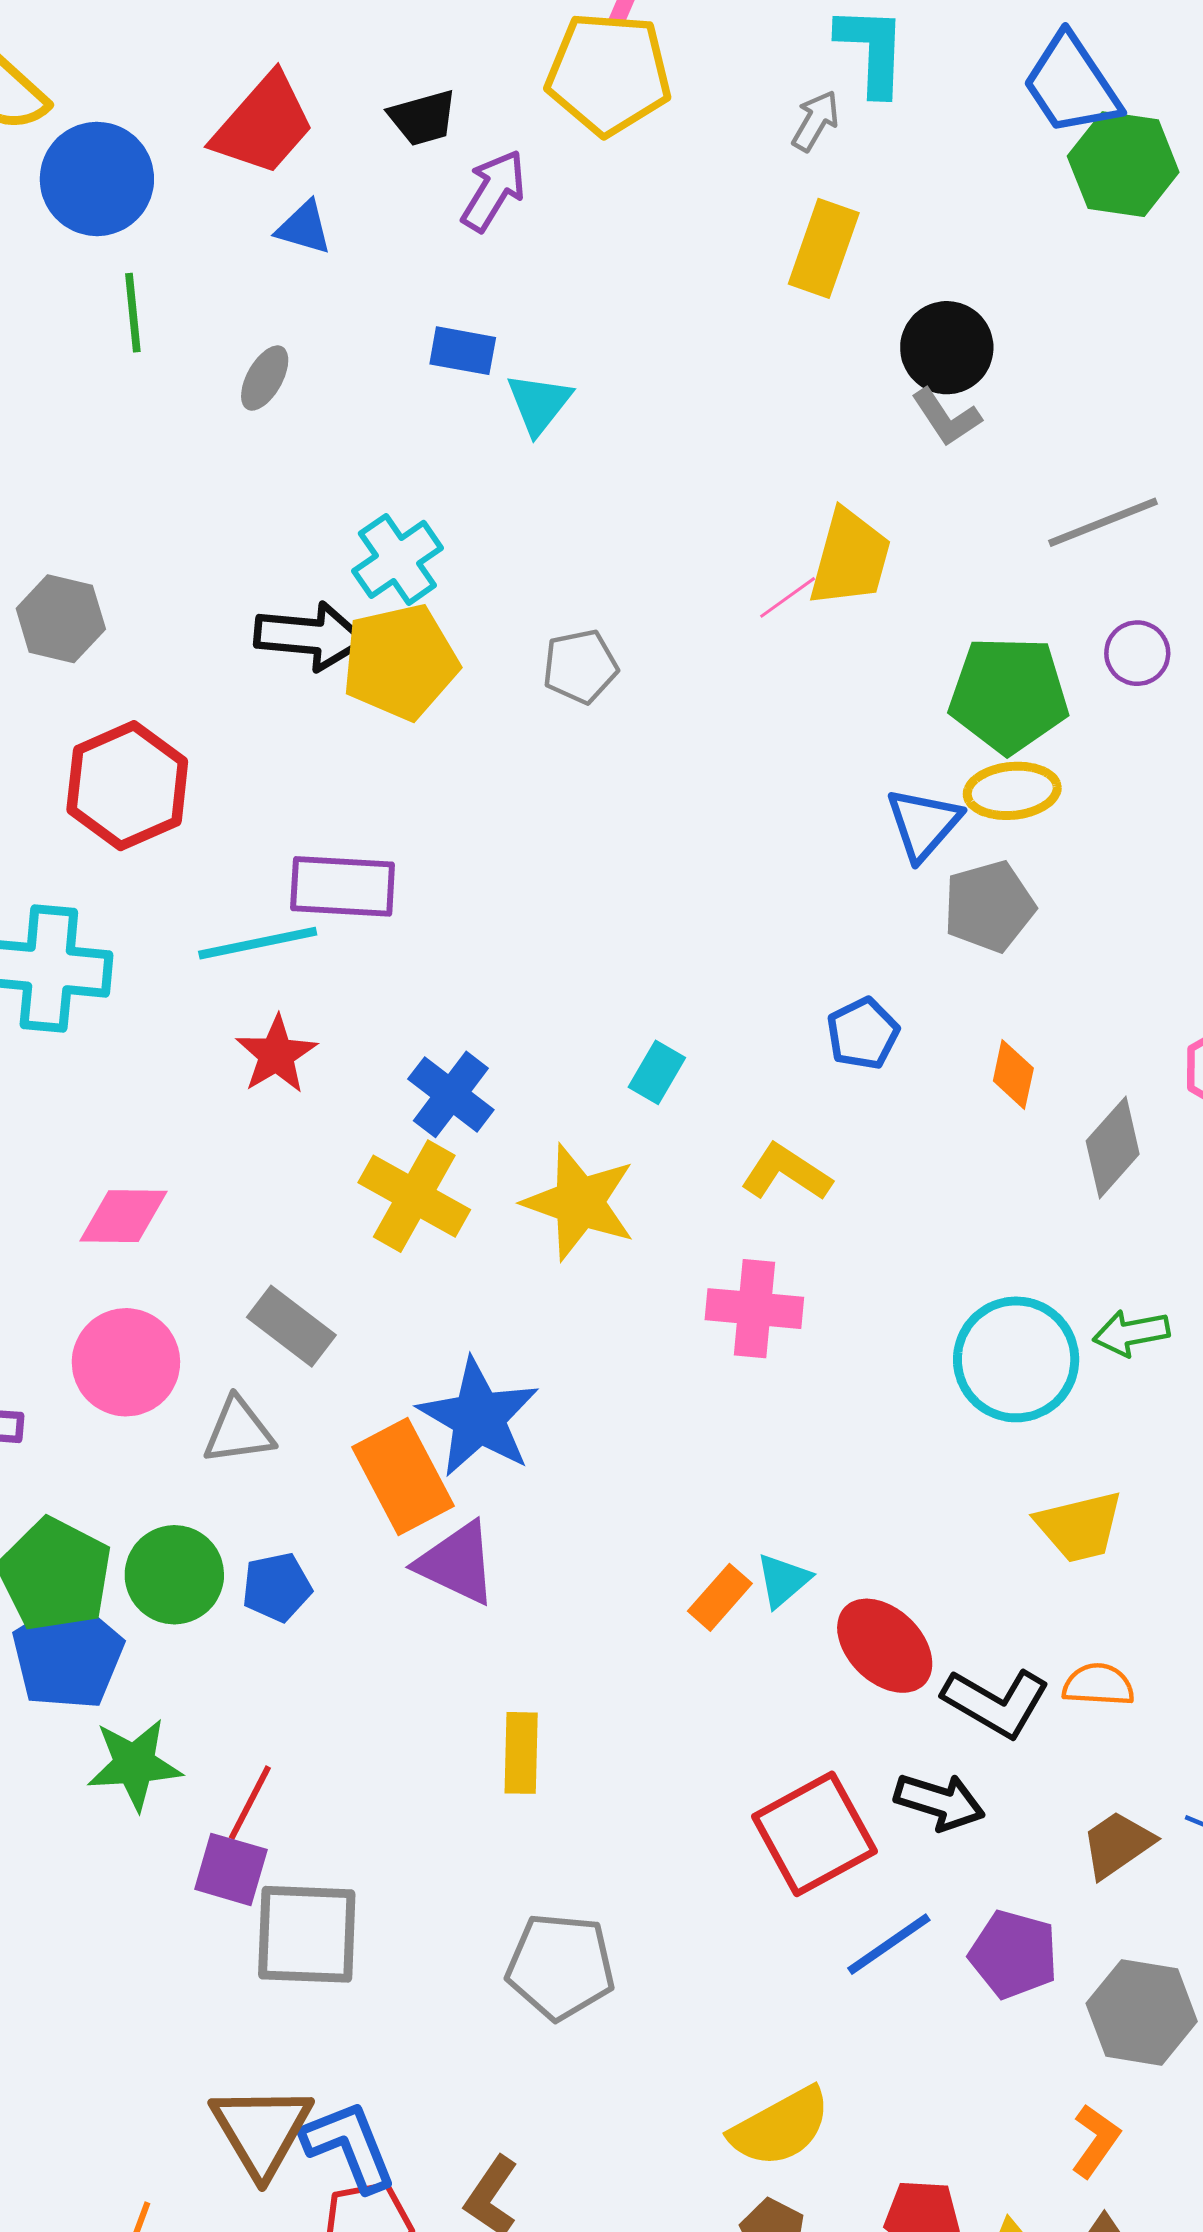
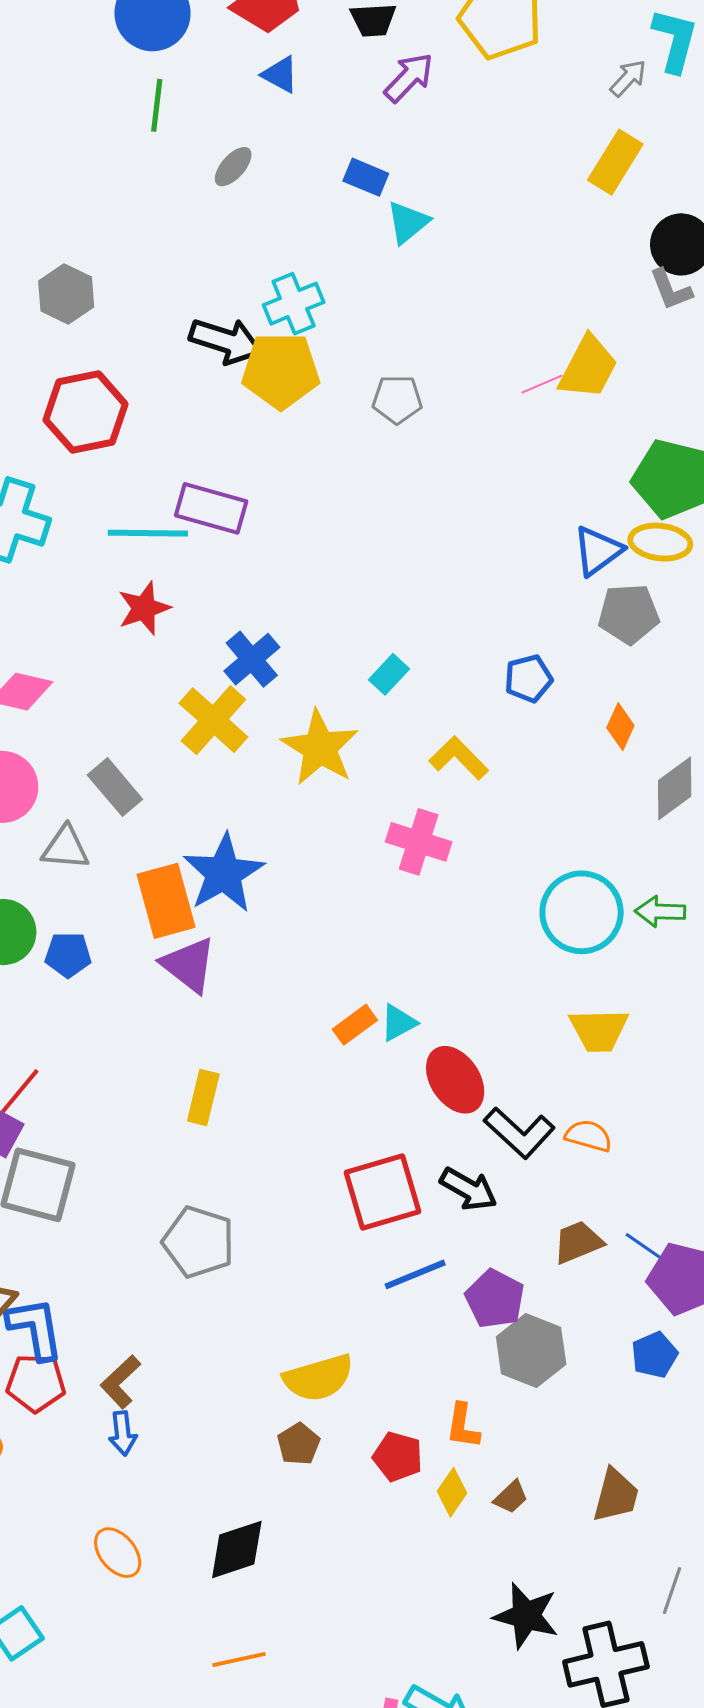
gray hexagon: (1142, 2012) -> (531, 1350), moved
orange L-shape: (1096, 2141) -> (463, 1426), moved, turned 141

